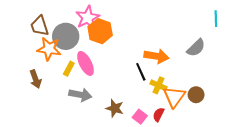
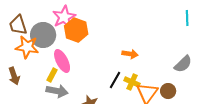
gray semicircle: (196, 48) -> (183, 64), moved
orange arrow: (156, 56) -> (130, 54), size x0.7
yellow rectangle: (69, 69) -> (52, 75), moved
black line: (141, 72) -> (115, 80), moved, turned 54

